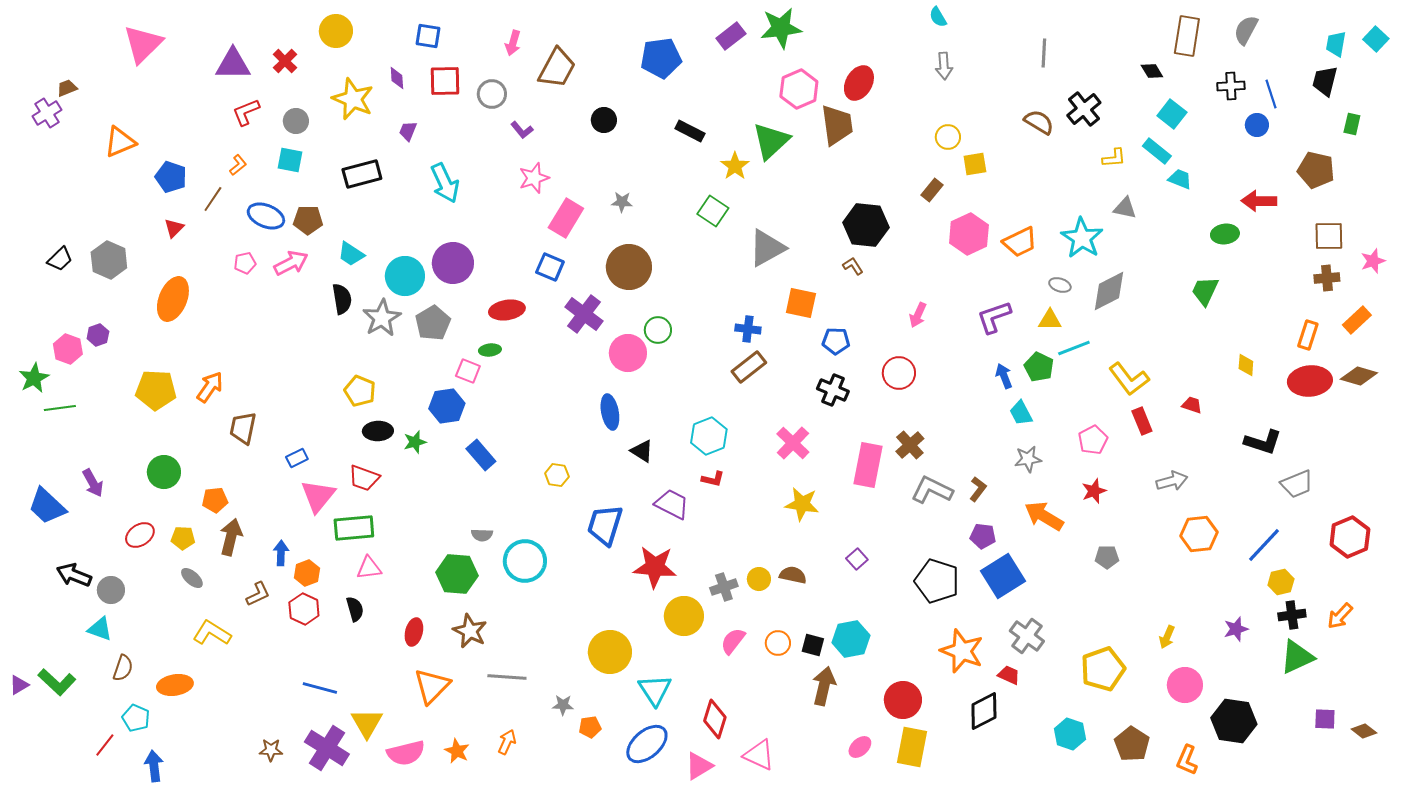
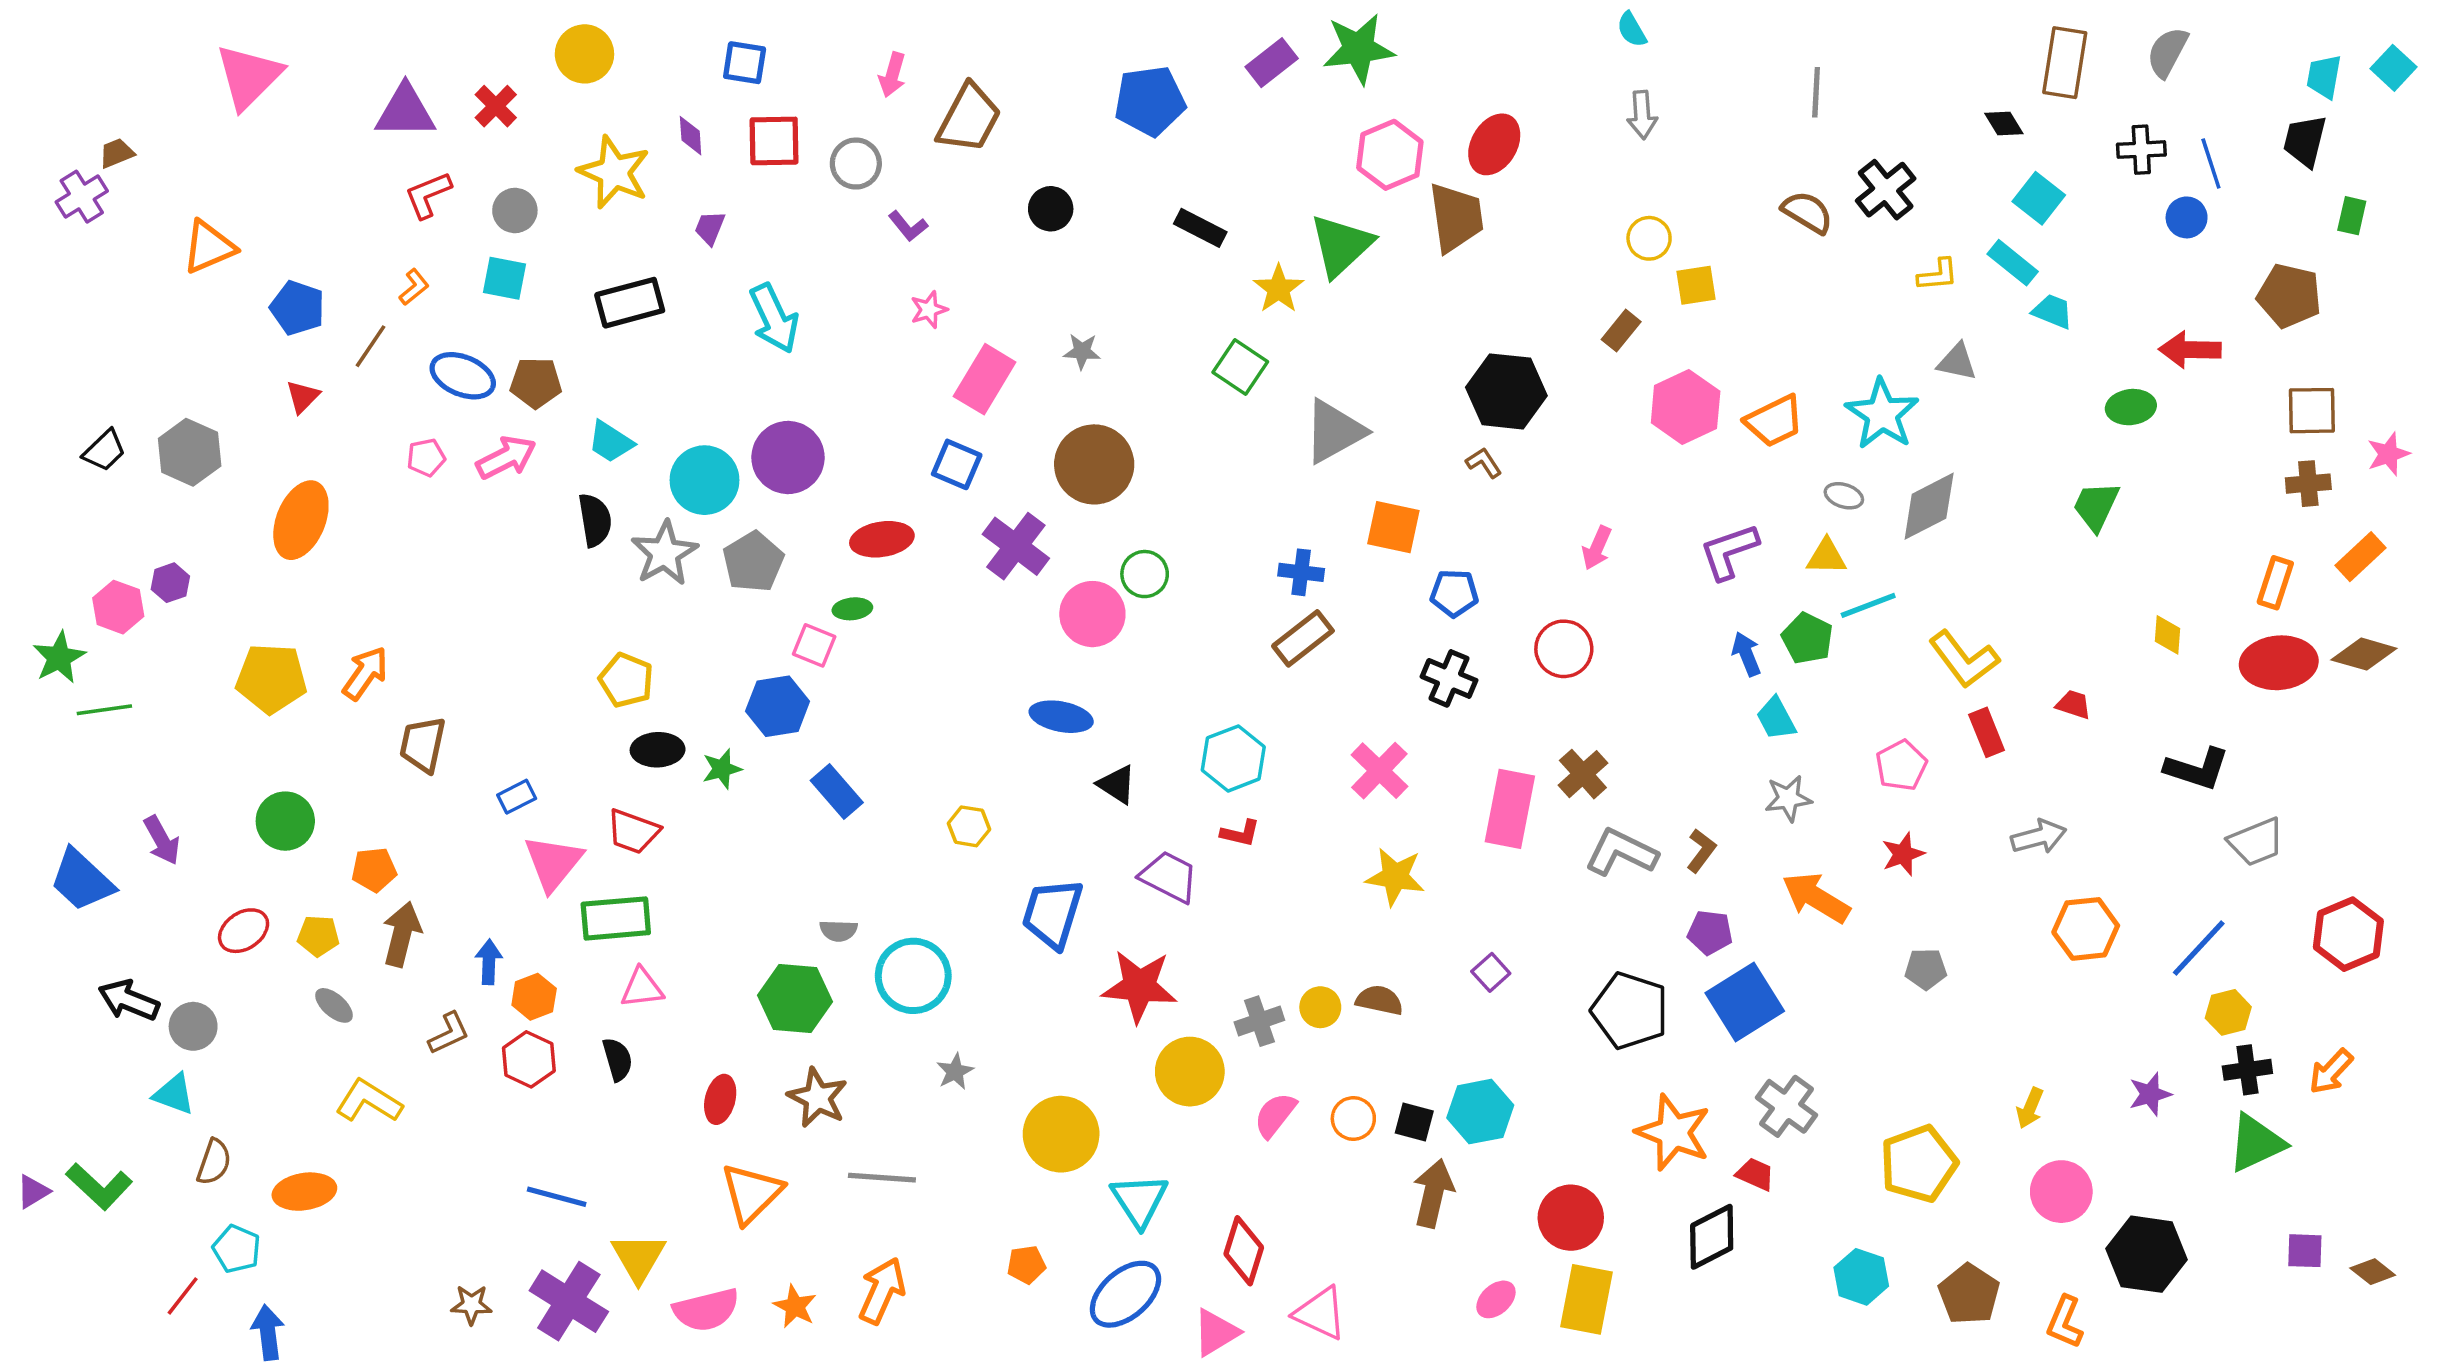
pink star: (534, 178) -> (929, 310), size x0.7
blue ellipse: (610, 412) -> (1061, 717), turned -68
gray star: (563, 705) -> (955, 1072), moved, turned -30
orange arrow: (507, 742) -> (882, 1291), size x1.5

